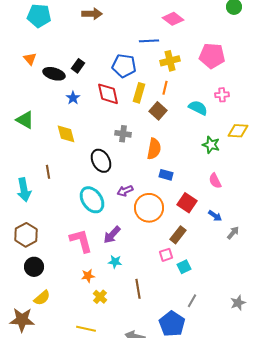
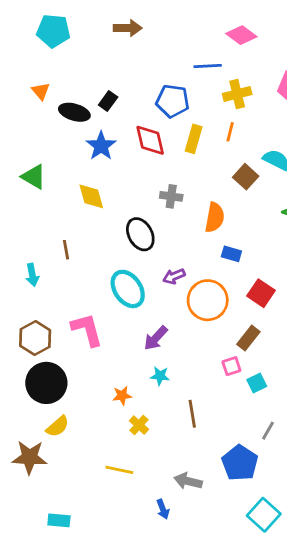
blue star: (73, 98) -> (101, 146), size x1.5
brown square: (158, 111) -> (246, 177), moved
cyan arrow: (24, 190) -> (32, 275), size x0.7
pink L-shape: (81, 241) -> (87, 330), moved
black circle: (34, 267) -> (46, 383), size x1.5

